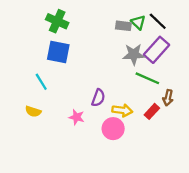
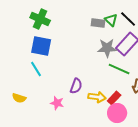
cyan line: (41, 82) -> (36, 69), moved
red rectangle: (152, 111) -> (114, 98), moved
pink circle: (113, 129) -> (117, 113), moved

